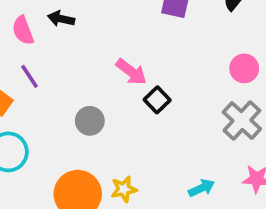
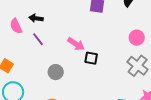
purple line: (29, 76) -> (38, 39), moved
black square: (157, 100) -> (91, 58), turned -32

